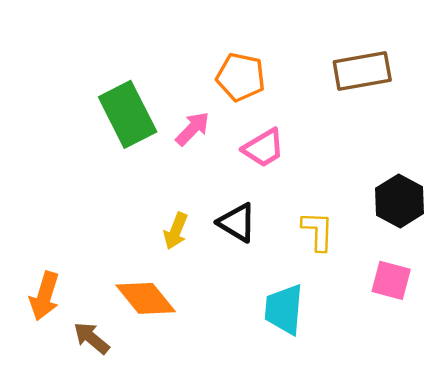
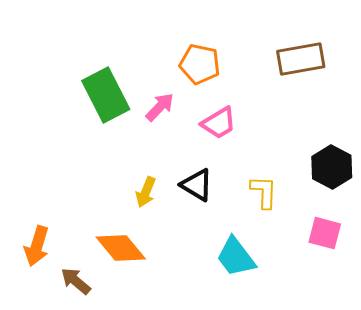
cyan trapezoid: (284, 309) -> (236, 257), turned -42

